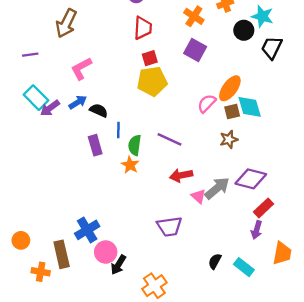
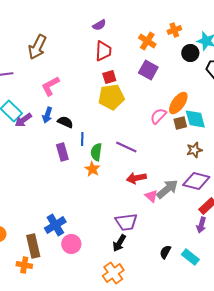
blue arrow: (78, 102) -> (47, 115), turned 140
brown star: (229, 139) -> (194, 150), moved
black arrow: (118, 265) -> (119, 243), moved
orange cross: (41, 272) -> (24, 265), moved

